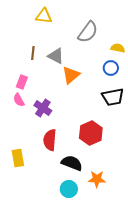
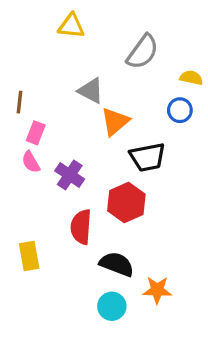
brown line: (33, 53) -> (19, 102), moved
black trapezoid: (113, 97) -> (147, 157), moved
red hexagon: (91, 133) -> (126, 203), moved

